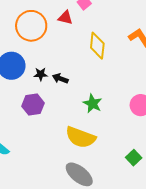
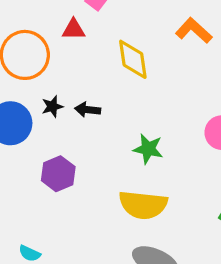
black star: (41, 74) -> (52, 107), moved
black arrow: (60, 79) -> (88, 110), moved

